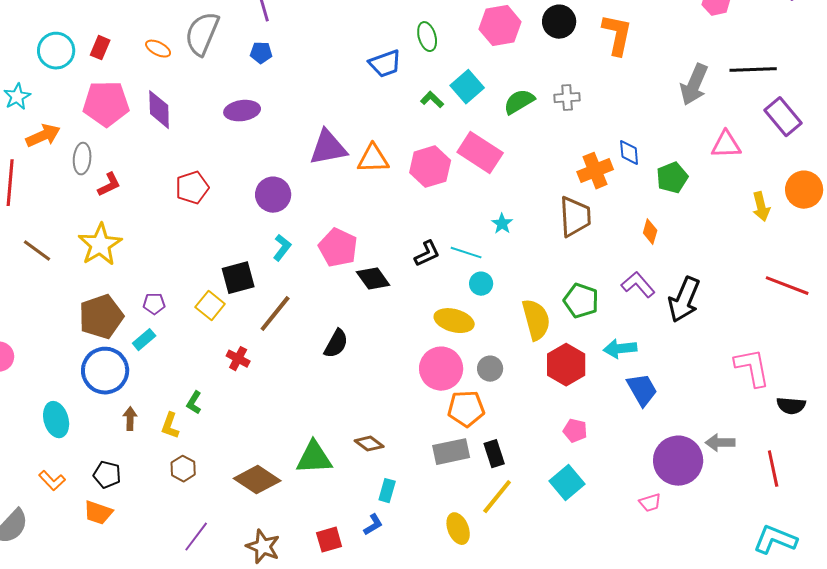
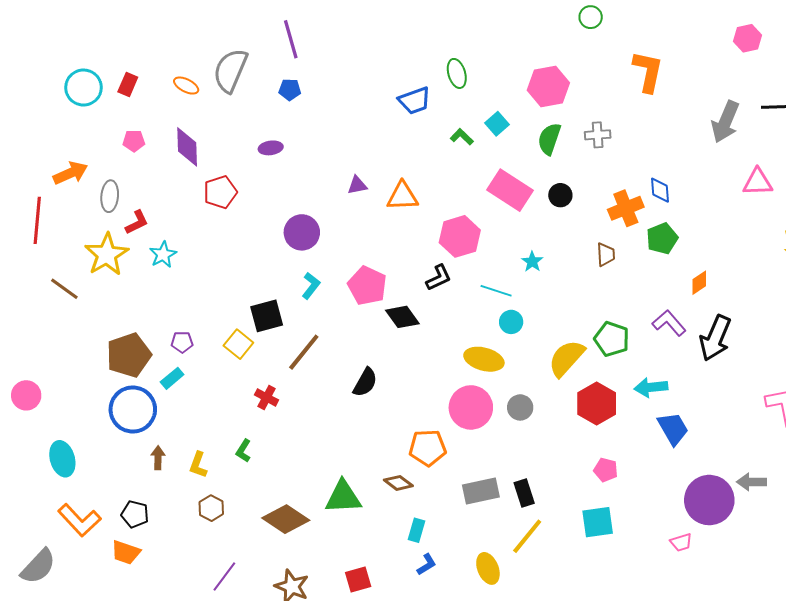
black circle: (559, 22) -> (560, 195), moved, size x0.7
pink hexagon: (500, 26) -> (548, 87), moved
cyan square: (467, 87) -> (497, 124), size x0.7
cyan star: (17, 97) -> (163, 255), moved
green semicircle: (519, 102) -> (549, 139), turned -40
pink pentagon: (106, 104) -> (134, 141), size x0.5
purple ellipse: (242, 111) -> (271, 148), size x0.7
purple triangle: (328, 148) -> (357, 185), size x0.5
pink hexagon: (430, 167) -> (460, 236), moved
green pentagon: (672, 178) -> (662, 238), moved
red pentagon: (192, 188) -> (220, 192), moved
brown trapezoid: (575, 217) -> (606, 255), size x0.6
orange diamond: (650, 232) -> (699, 283), moved, turned 40
yellow star: (100, 245) -> (107, 255), moved
black L-shape: (427, 254) -> (439, 278), moved
yellow semicircle: (536, 320) -> (566, 358), turned -123
green L-shape: (194, 403) -> (243, 451), moved
orange pentagon: (466, 409) -> (428, 448), moved
cyan ellipse: (56, 420) -> (62, 459), moved
orange L-shape: (52, 481) -> (79, 520), size x1.6
cyan square: (567, 483) -> (598, 522), turned 32
blue L-shape: (373, 525) -> (427, 564), moved

